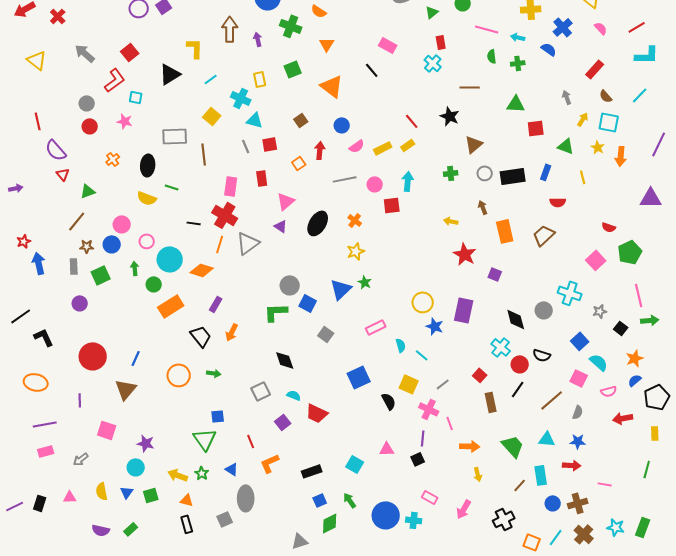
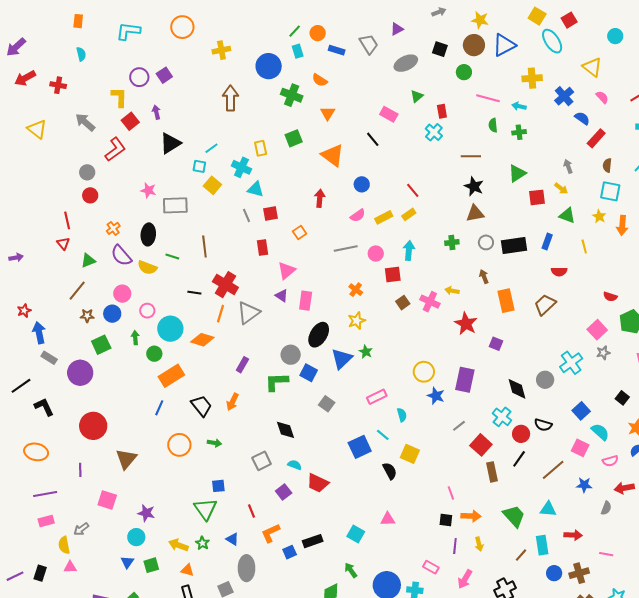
green triangle: (432, 12) -> (417, 96), moved
red cross: (58, 16) -> (58, 85), turned -35
purple arrow: (258, 39) -> (156, 112), moved
yellow L-shape: (195, 48) -> (119, 97), moved
blue semicircle: (549, 49) -> (582, 118), moved
brown semicircle: (606, 96) -> (607, 165), turned 48
cyan square: (136, 97) -> (199, 166), moved
green triangle: (516, 104) -> (517, 173), turned -36
black star: (450, 116) -> (474, 186), moved
yellow arrow: (583, 119) -> (561, 188), moved, turned 96
brown square: (301, 120) -> (403, 303), moved
red line: (38, 121) -> (67, 220), moved
pink star: (125, 121) -> (148, 190), moved
blue circle: (342, 125) -> (362, 184), moved
brown triangle: (474, 144) -> (475, 213), turned 30
purple semicircle: (56, 150) -> (121, 256), moved
red arrow: (320, 150) -> (320, 198), moved
brown line: (204, 154) -> (204, 246), moved
pink rectangle: (231, 186) -> (306, 301), moved
black ellipse: (318, 223) -> (319, 335), moved
gray rectangle: (74, 266) -> (49, 358), moved, turned -56
cyan cross: (570, 293) -> (571, 363), turned 35
purple circle: (80, 303) -> (80, 373), size x1.6
purple rectangle: (216, 304) -> (242, 365), moved
gray star: (600, 311) -> (603, 353), moved
cyan line: (422, 355) -> (383, 435), moved
blue line: (136, 358) -> (159, 408), moved
red square: (480, 375) -> (481, 445), size x1.5
gray line: (443, 384) -> (459, 426), moved
pink cross: (429, 409) -> (430, 302), moved
gray semicircle: (578, 412) -> (606, 508), moved
purple line: (423, 438) -> (455, 546), moved
blue star: (578, 441) -> (584, 485), moved
black square: (418, 459) -> (446, 520), moved, turned 32
yellow semicircle: (102, 491) -> (64, 545), moved
blue square: (320, 500) -> (290, 552), moved

